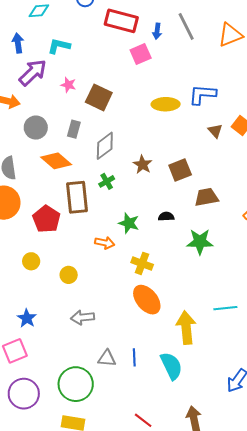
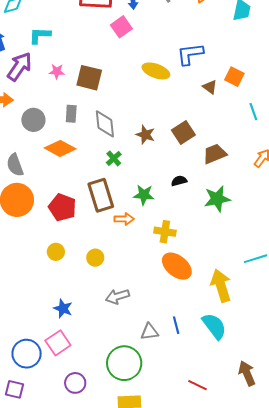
yellow ellipse: (166, 104) -> (156, 71), turned 32
gray diamond: (105, 146) -> (105, 124), turned -48
brown rectangle: (77, 197) -> (101, 195), moved
purple circle: (24, 394) -> (75, 383), size x0.7

